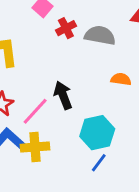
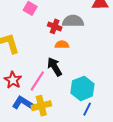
red cross: (66, 28) -> (55, 26), moved, turned -32
orange semicircle: (121, 79) -> (62, 45), moved

